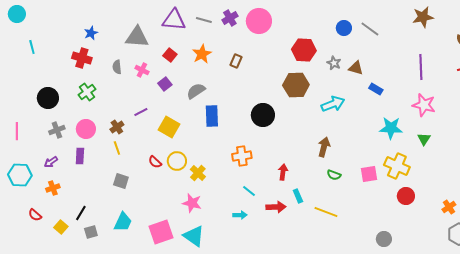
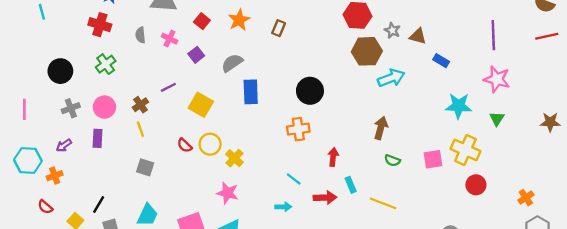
brown hexagon: (296, 85) -> (367, 51), moved
orange cross: (242, 156) -> (298, 129), moved
orange cross: (53, 188) -> (55, 176), moved

